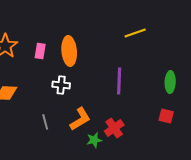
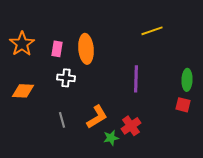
white cross: (61, 85) -> (66, 78), moved
red square: (166, 116) -> (183, 105), moved

